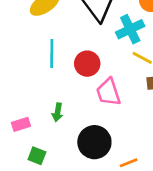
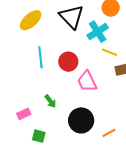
green arrow: (57, 112) -> (50, 101), turned -40

